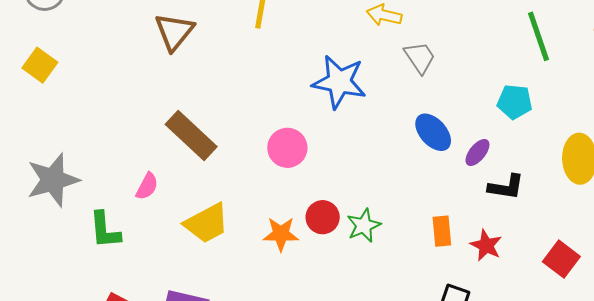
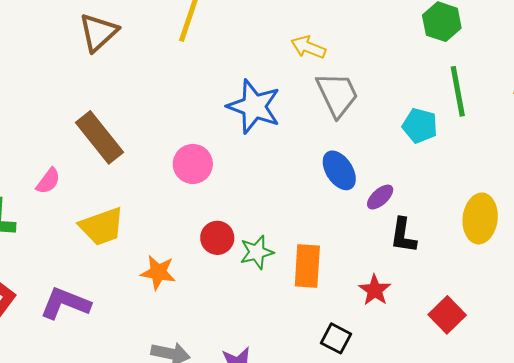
gray trapezoid: (420, 57) -> (337, 94), size x1.4
cyan pentagon: (515, 102) -> (420, 126), moved
black L-shape: (506, 187) -> (403, 235), turned 81
orange rectangle: (442, 231) -> (307, 266), moved, size x1.4
orange star: (281, 234) -> (158, 272), moved

